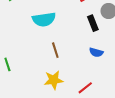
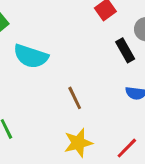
cyan semicircle: (44, 19) -> (31, 56), moved, turned 35

